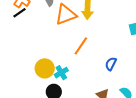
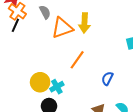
black line: (20, 13) -> (15, 25), turned -32

